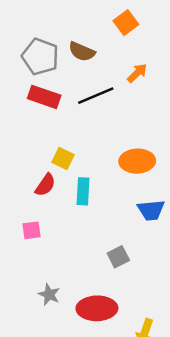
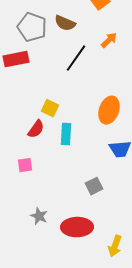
black line: (96, 96) -> (76, 58), turned -32
red rectangle: (44, 97) -> (16, 59), moved, turned -30
orange ellipse: (137, 161) -> (109, 110), turned -68

